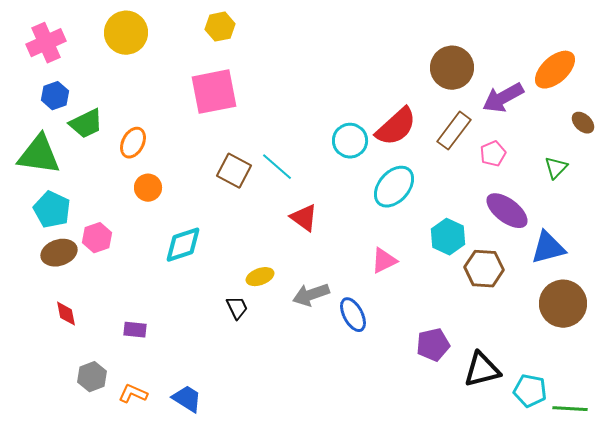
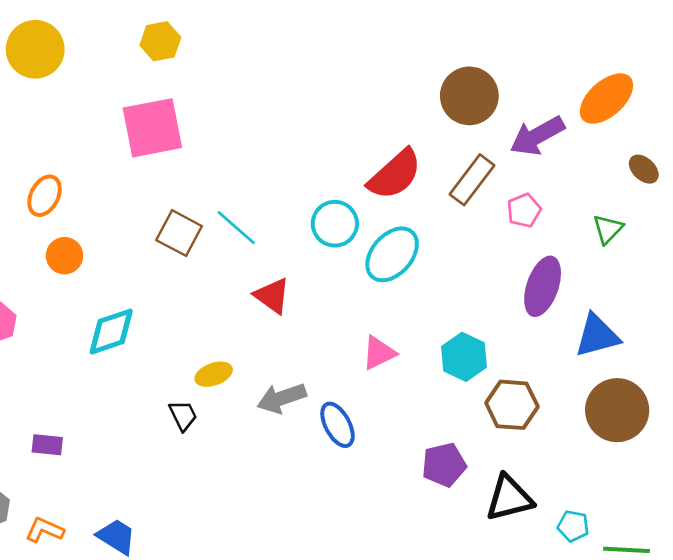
cyan circle: (350, 141) -> (335, 224), moved
purple ellipse: (507, 211) -> (543, 286), turned 72
cyan hexagon: (448, 237) -> (464, 357), moved
brown hexagon: (484, 269) -> (512, 405), moved
cyan pentagon: (530, 391) -> (573, 526), size x0.7

